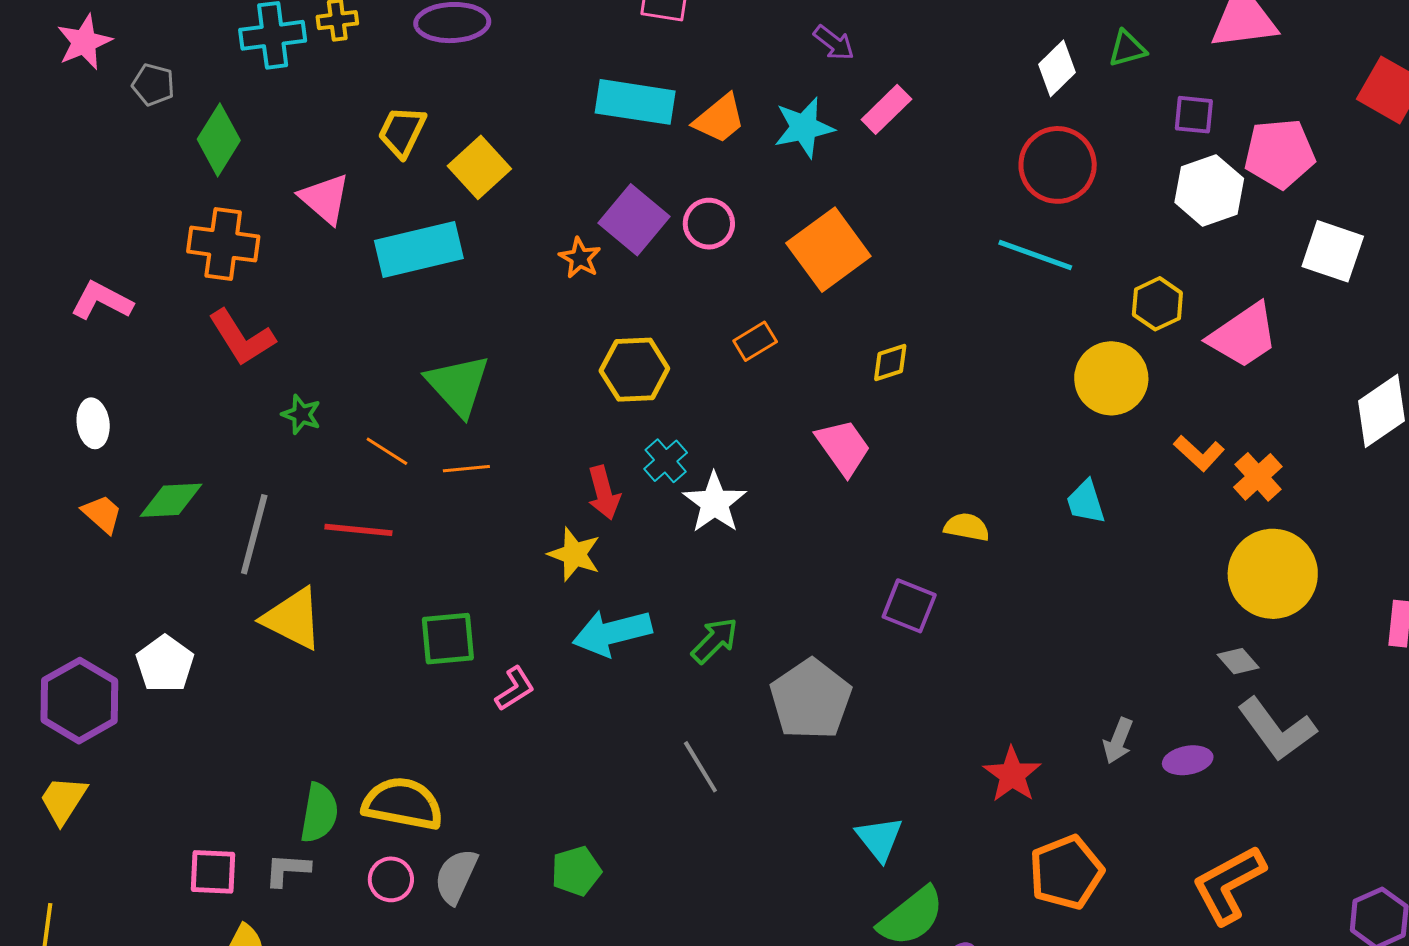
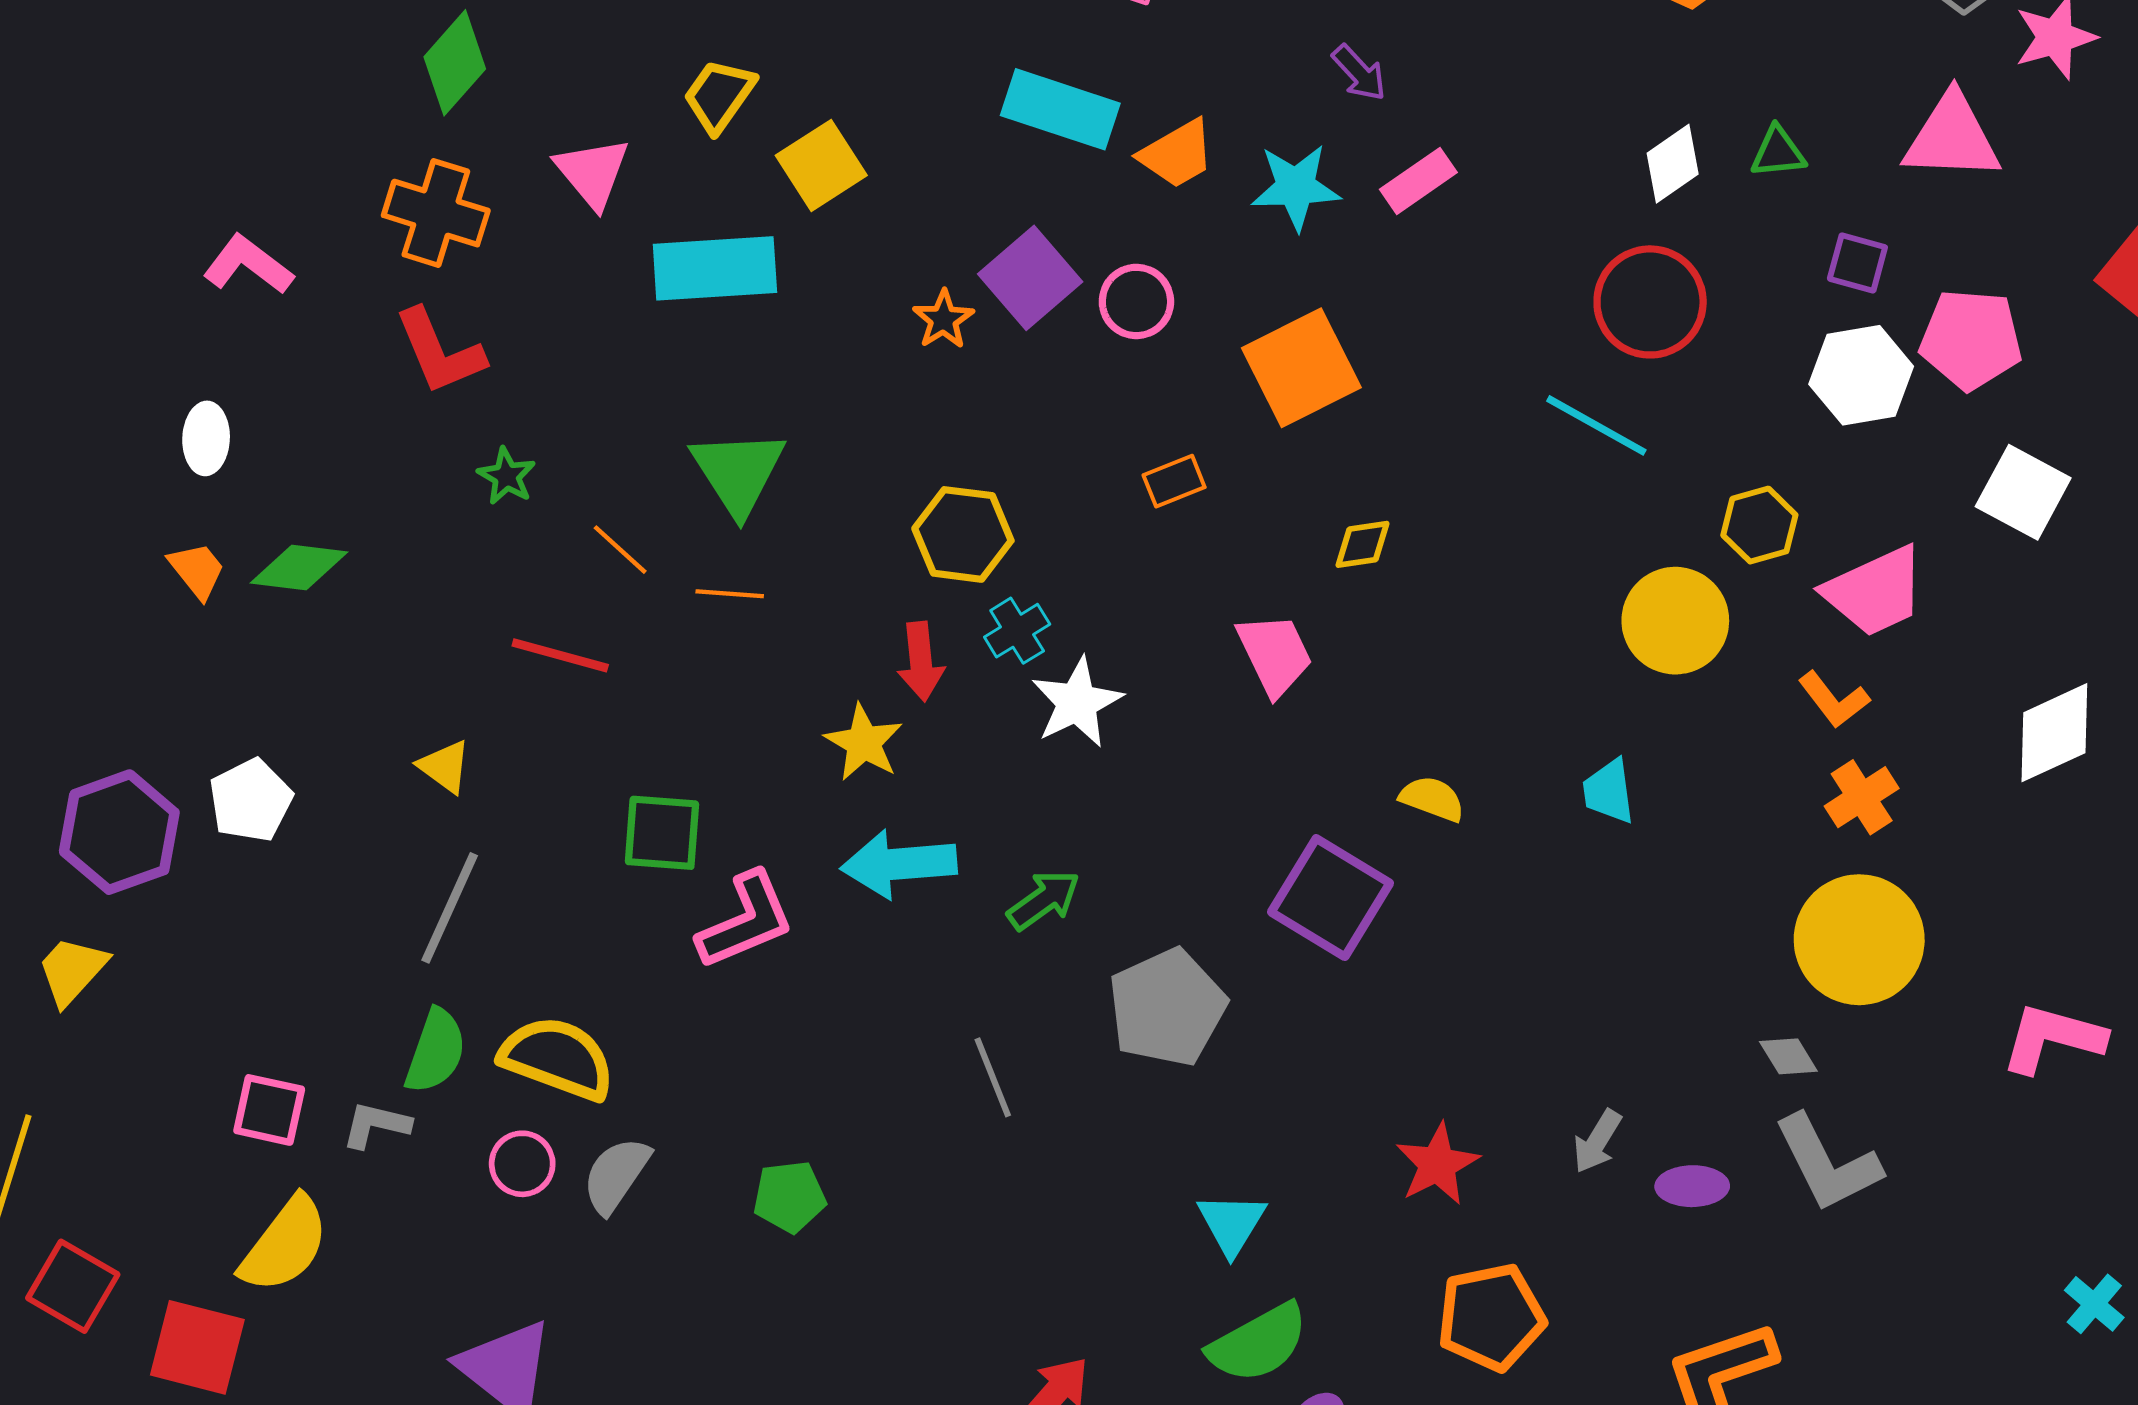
yellow hexagon: (634, 370) -> (963, 534), moved
orange L-shape: (1199, 453) -> (1834, 700), moved
gray line: (254, 534) -> (450, 908), moved
purple square: (909, 606) -> (1331, 898), size x1.5
yellow triangle: (293, 619) -> (445, 766), size x0.6
pink L-shape: (515, 689) -> (746, 921), size x1.6

